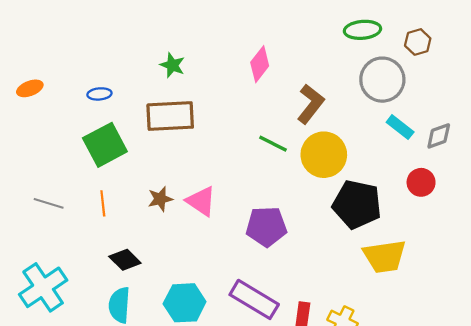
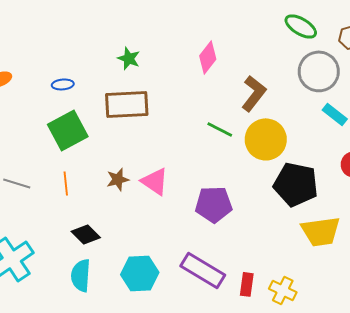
green ellipse: (362, 30) -> (301, 26), turned 36

